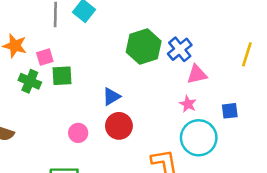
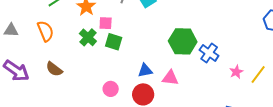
blue cross: (180, 49) -> (209, 53), turned -36
pink triangle: (197, 74) -> (170, 78), moved
pink star: (188, 104) -> (236, 72), moved

